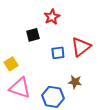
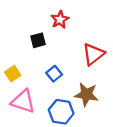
blue square: (58, 53) -> (54, 74), moved, turned -32
brown star: (75, 82) -> (86, 94), size x1.5

